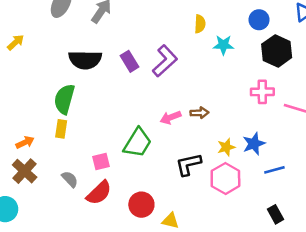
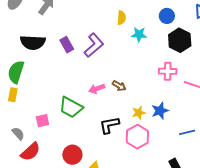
brown arrow: (200, 113) -> (119, 86), turned 32
green trapezoid: (137, 143) -> (71, 107), turned 85
blue line: (274, 170) -> (187, 132), moved
red semicircle: (99, 193) -> (30, 152), moved

